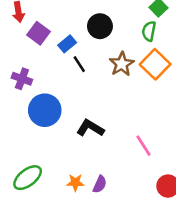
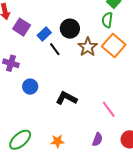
black circle: (100, 26) -> (70, 29), moved
blue circle: (45, 110) -> (30, 87), size x0.6
purple semicircle: (100, 184) -> (97, 139), moved

